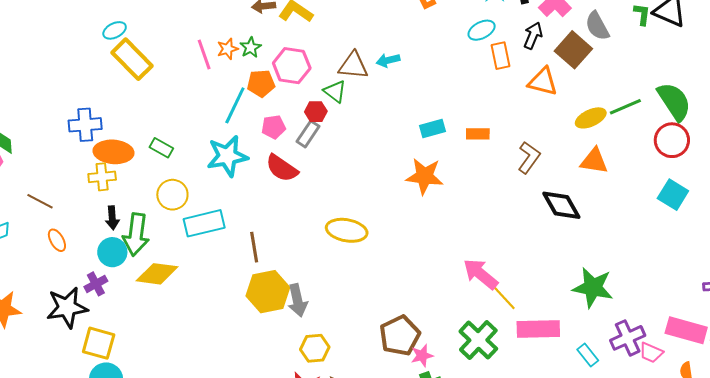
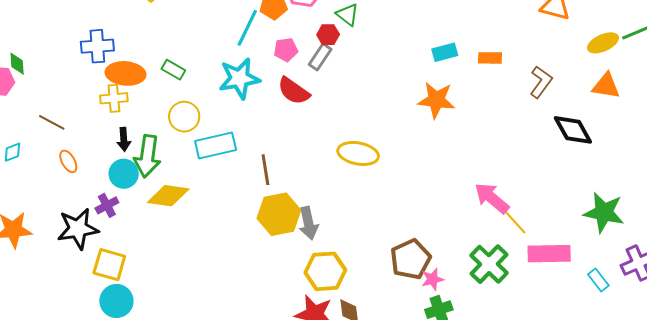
yellow hexagon: (315, 348) -> (325, 271), size x1.4

